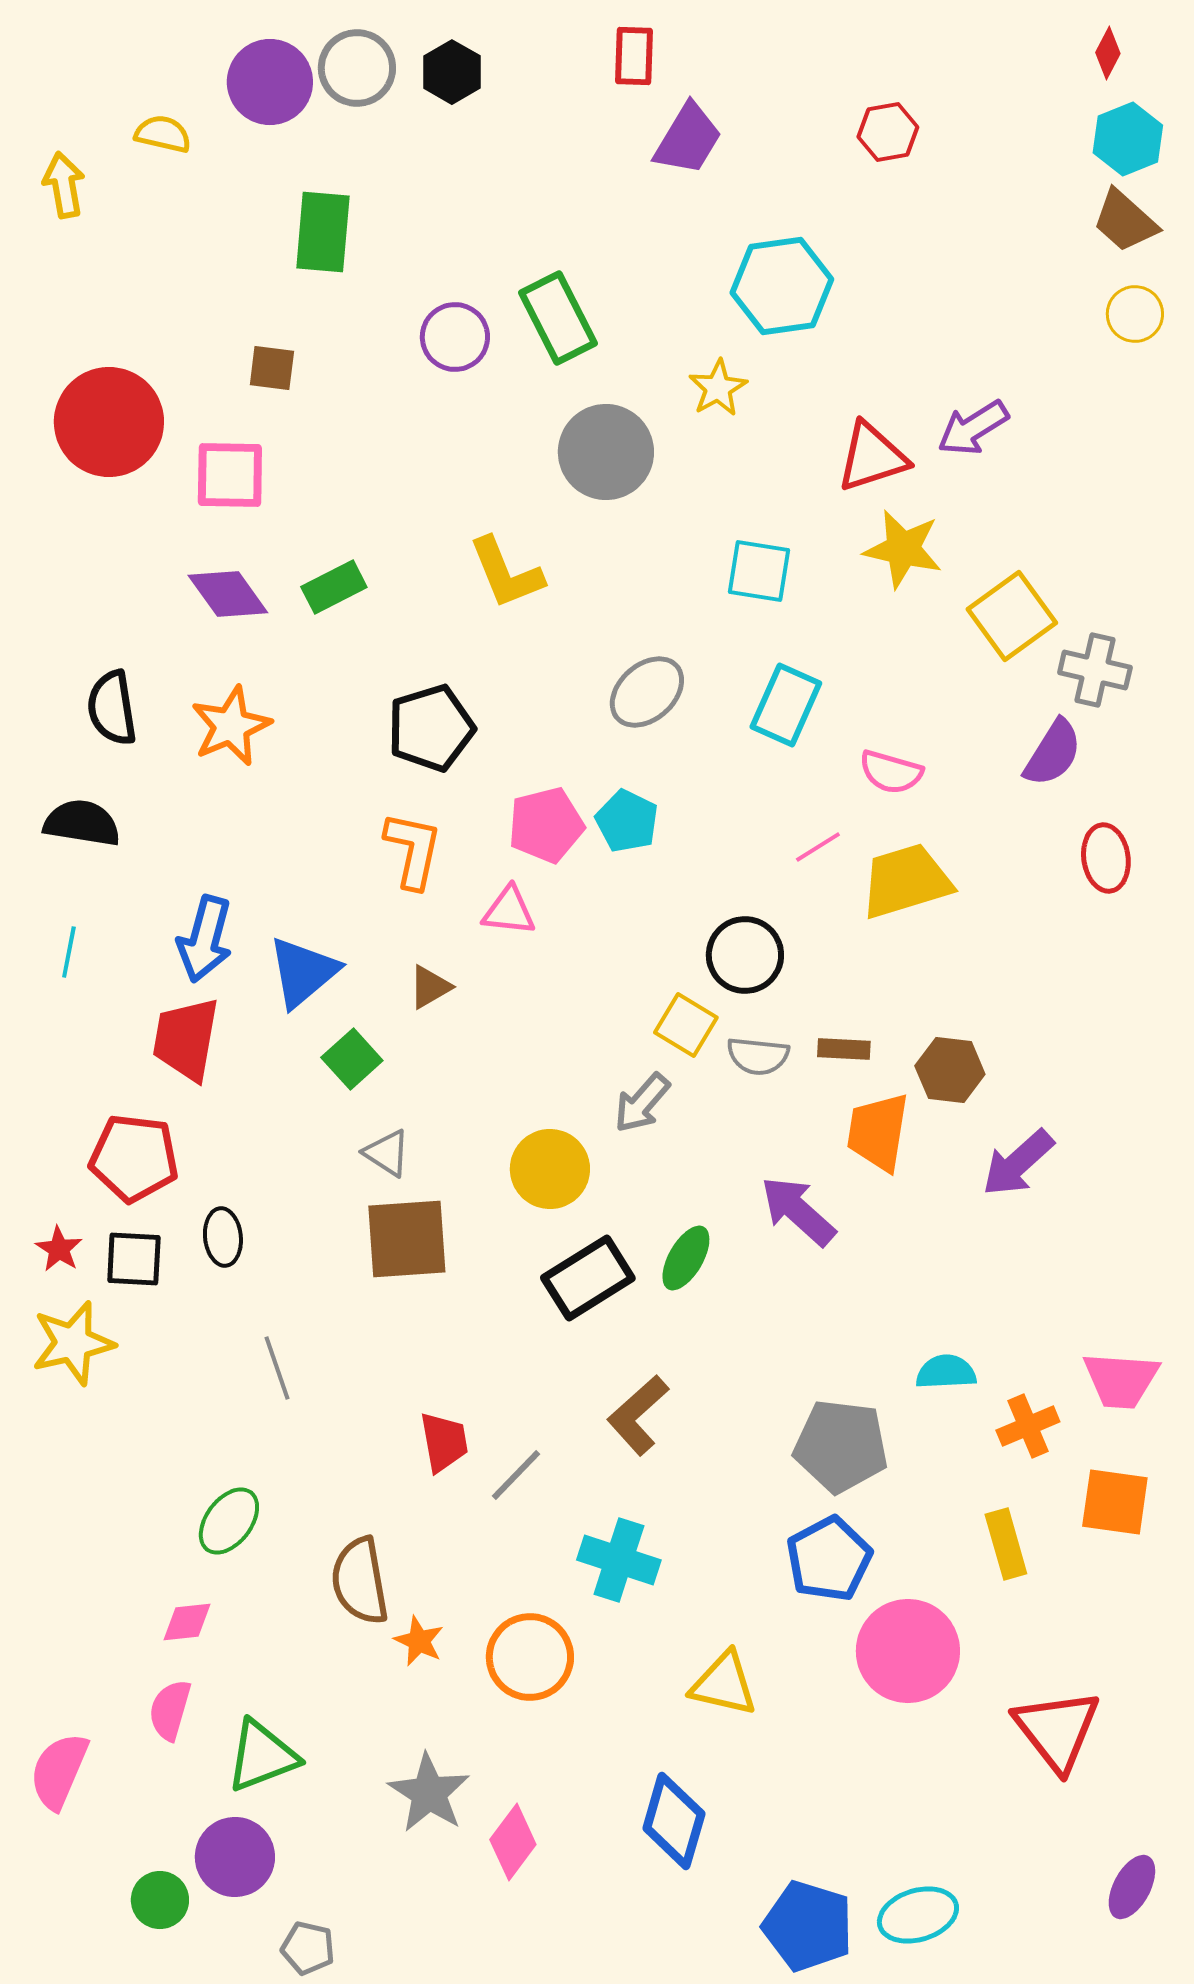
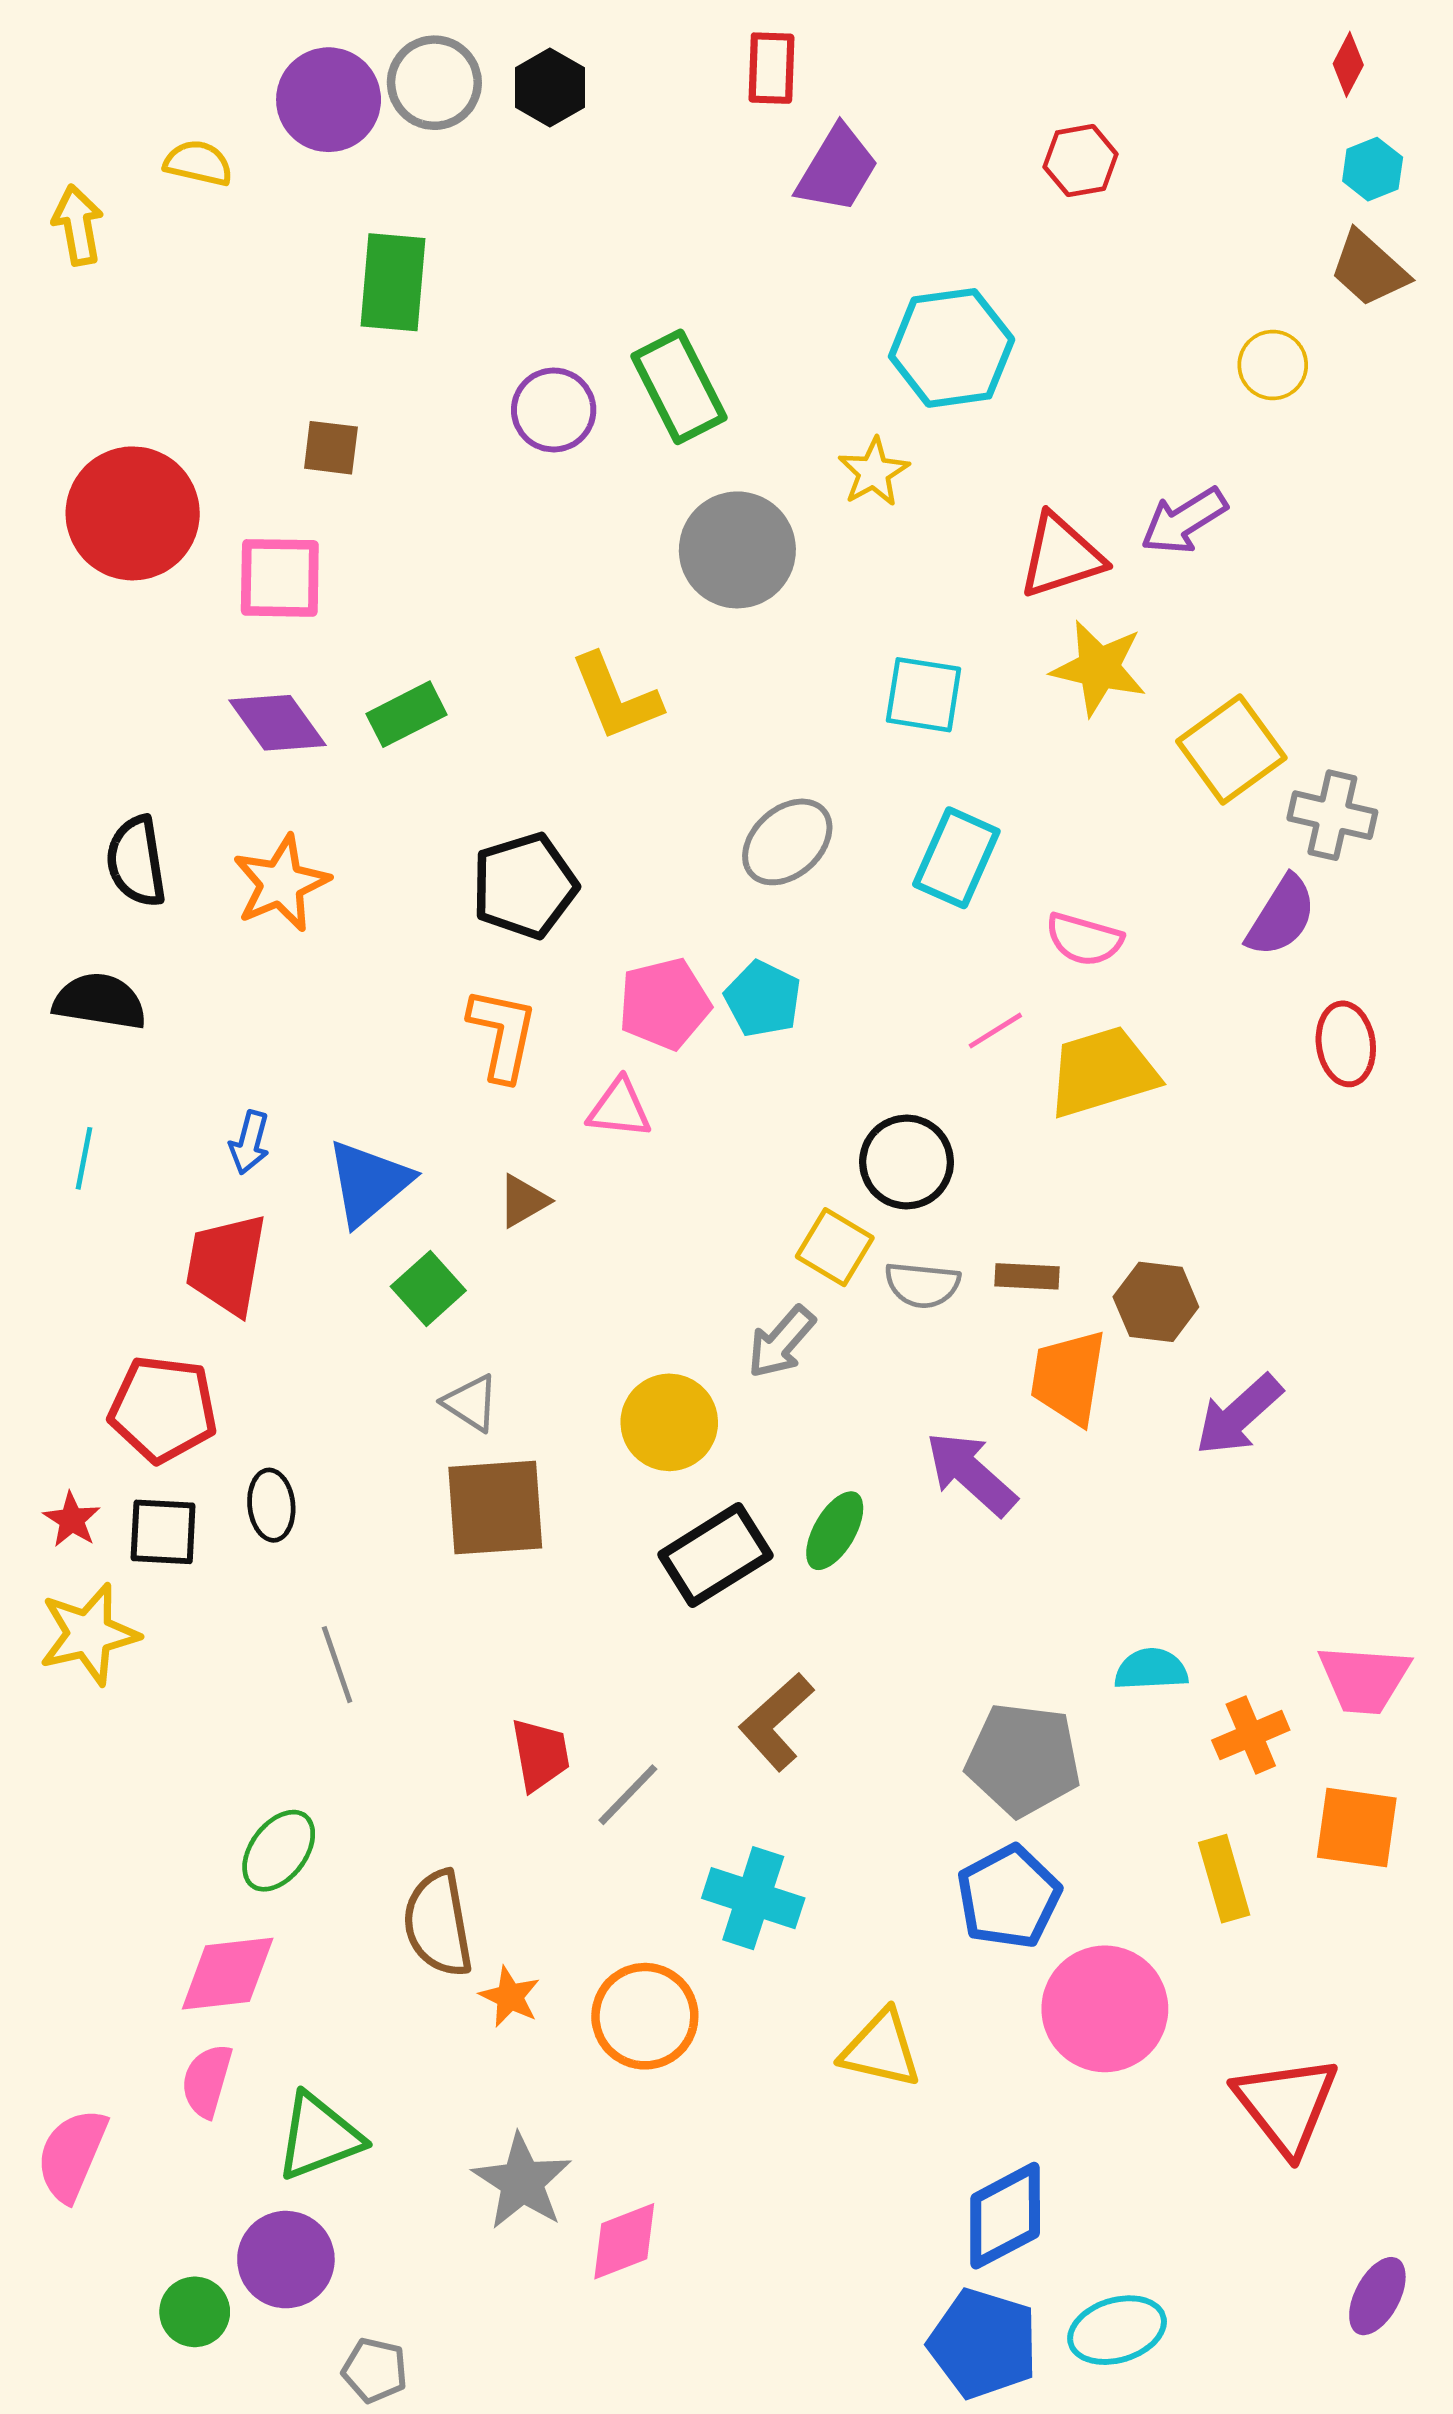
cyan hexagon: (1128, 139) -> (1373, 169), size x0.7
yellow circle: (1135, 314) -> (1273, 365), moved
blue arrow: (205, 939) -> (249, 1143), size x0.6
pink diamond: (187, 1622) -> (228, 1974), size x1.6
blue diamond: (674, 1821) -> (1005, 2216), moved, turned 46
pink diamond: (513, 1842) -> (624, 2241), turned 32

